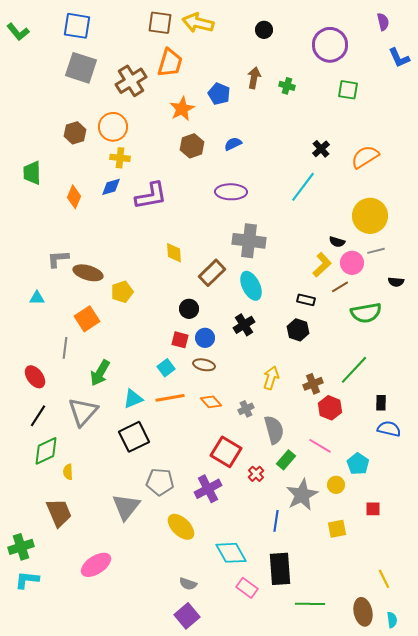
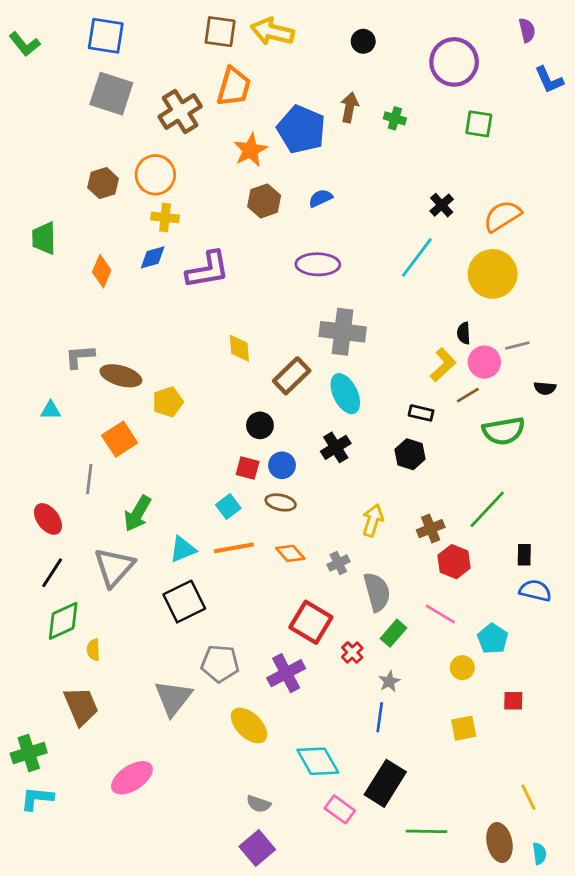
blue pentagon: (219, 94) -> (301, 129), size x1.6
yellow circle: (370, 216) -> (493, 274), moved
black semicircle: (337, 242) -> (464, 333), turned 70
gray star: (302, 495) -> (389, 681), moved, size x0.5
black rectangle: (280, 569) -> (385, 783), turned 36

